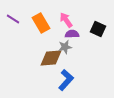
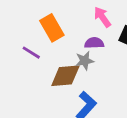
purple line: (13, 19) -> (31, 53), moved
pink arrow: (66, 20) -> (102, 17), moved

